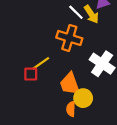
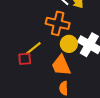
yellow circle: (83, 98) -> (69, 44), moved

